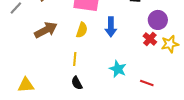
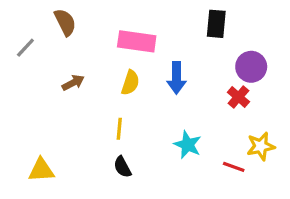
brown arrow: (46, 30) -> (73, 83), size x0.6
yellow star: (170, 44) -> (261, 146), moved

